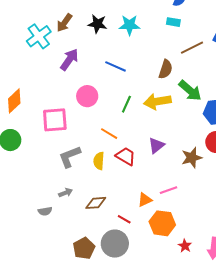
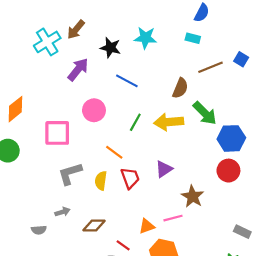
black star: (97, 24) -> (110, 48), moved
red trapezoid: (126, 156) -> (130, 178), turned 35
brown star: (192, 158) -> (193, 197), moved, turned -30

